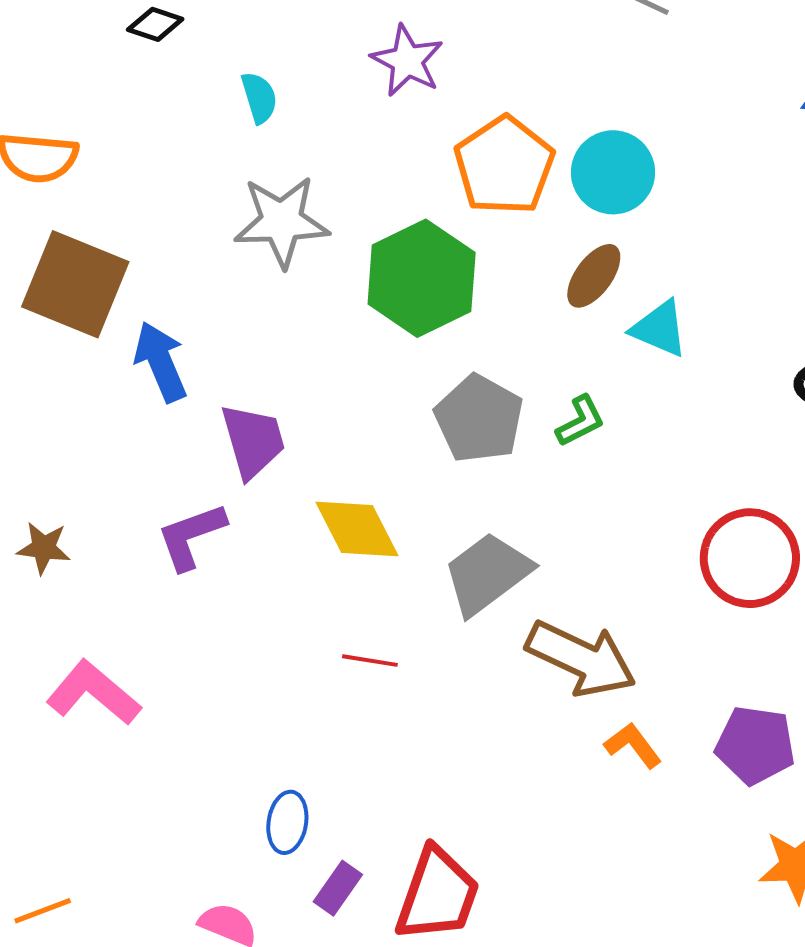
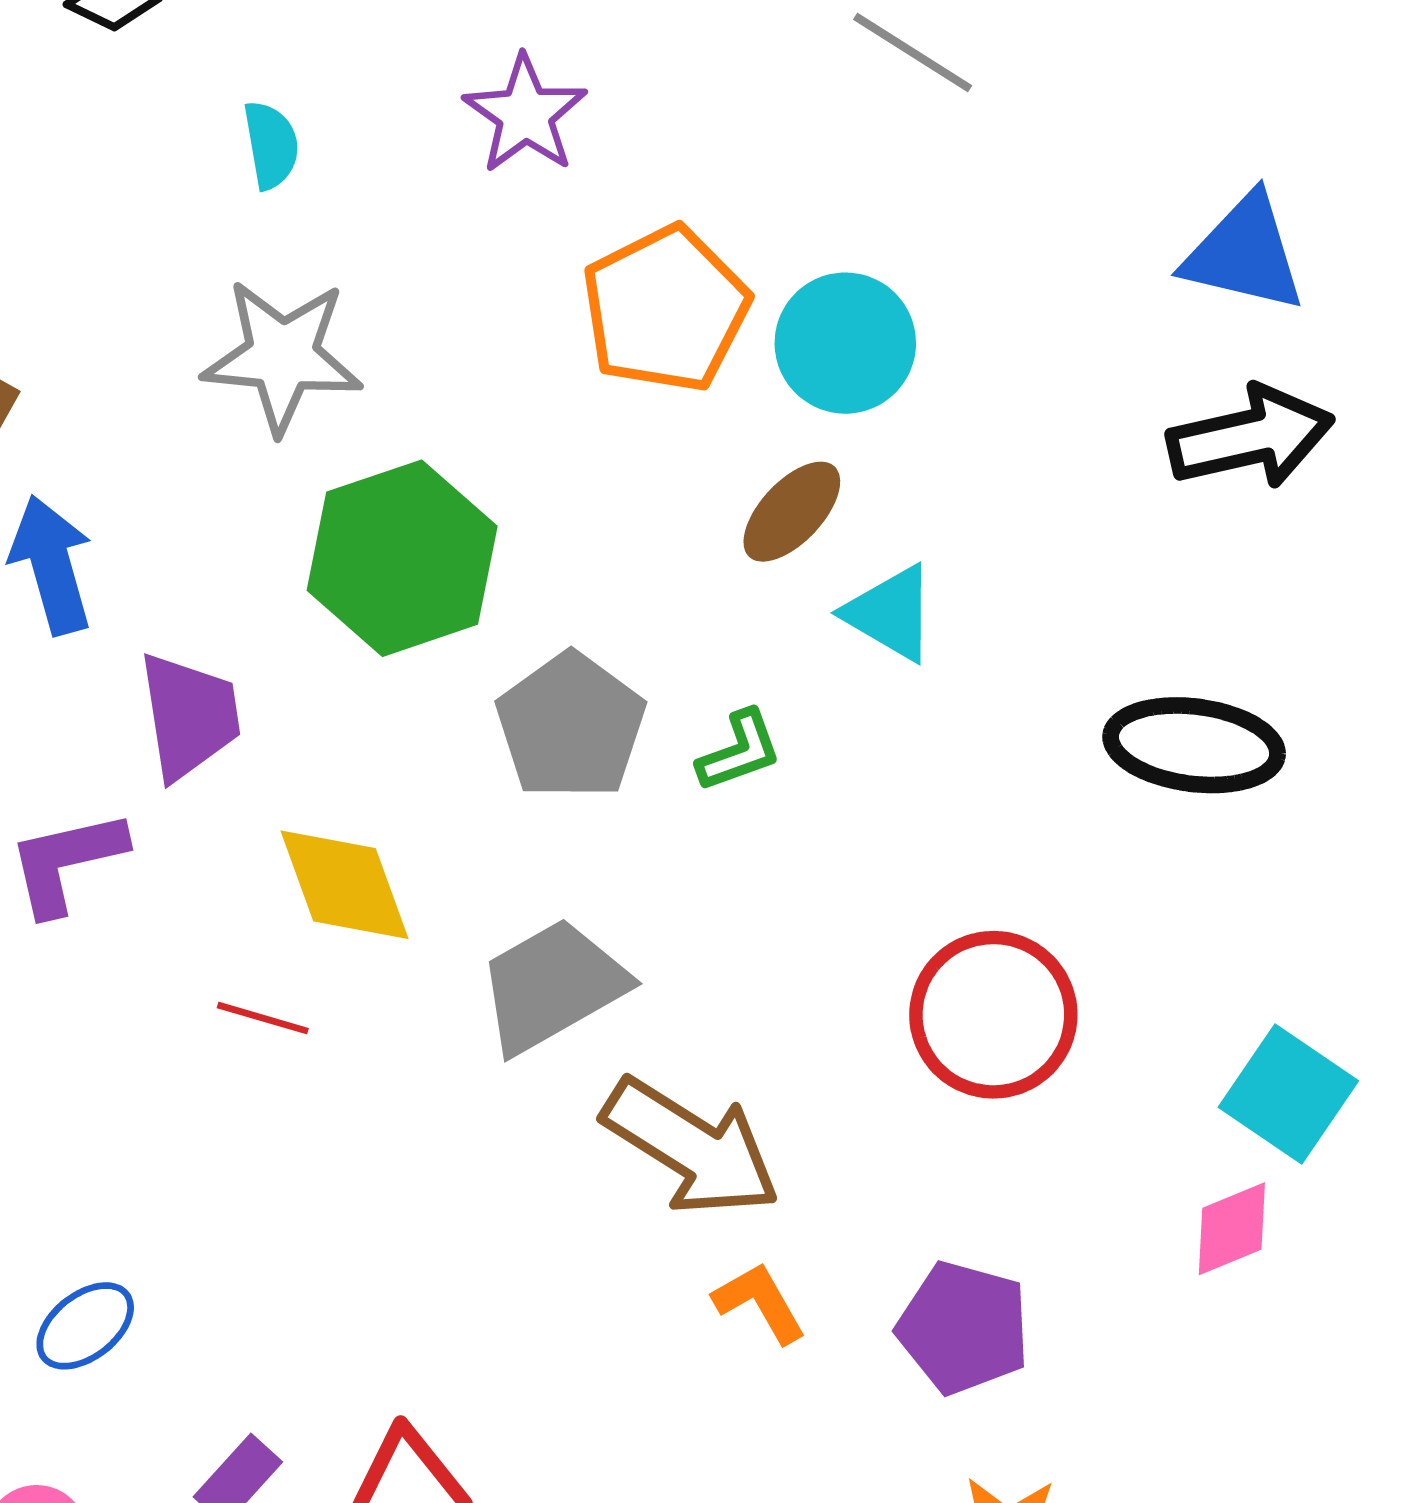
green hexagon: (422, 278) -> (402, 558), moved
red line: (370, 661) -> (263, 1018), moved
blue ellipse: (287, 822) -> (85, 1326), moved, turned 36

